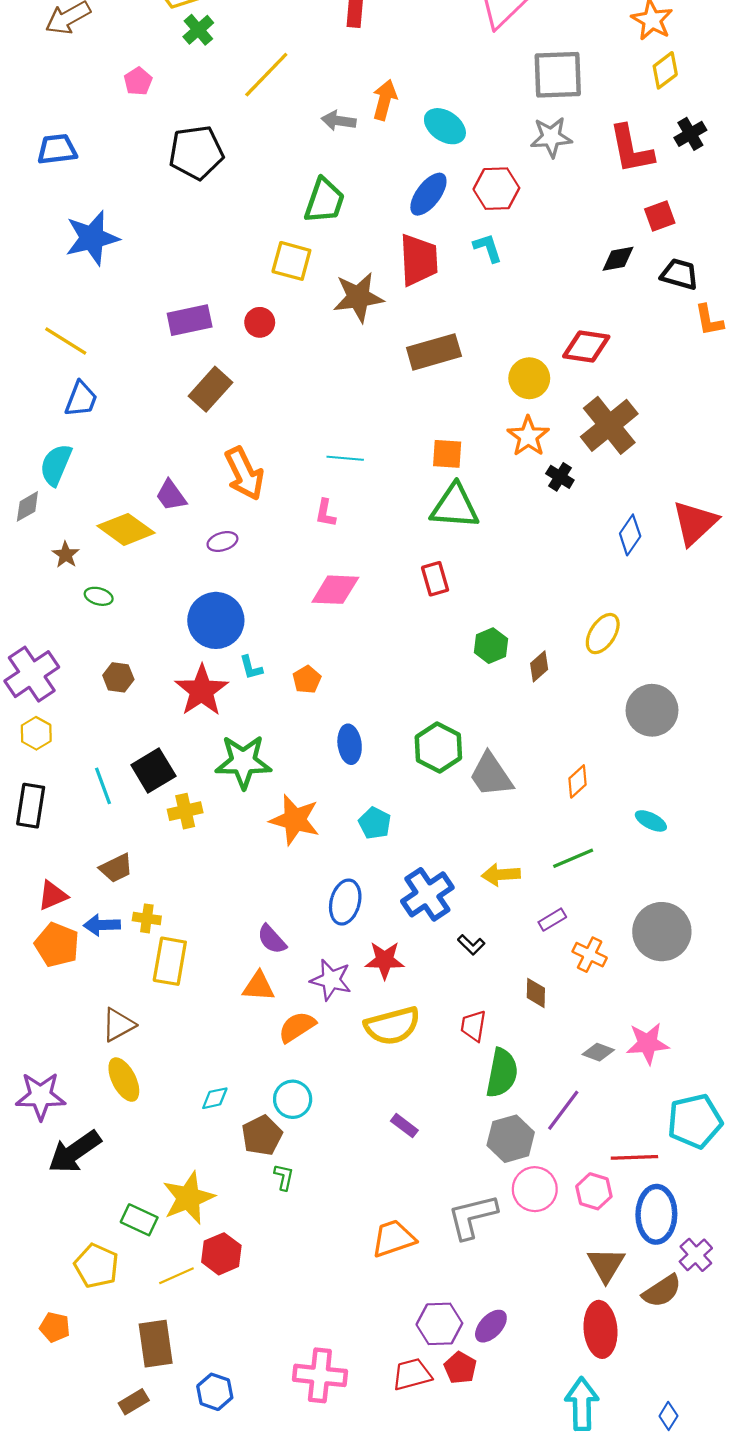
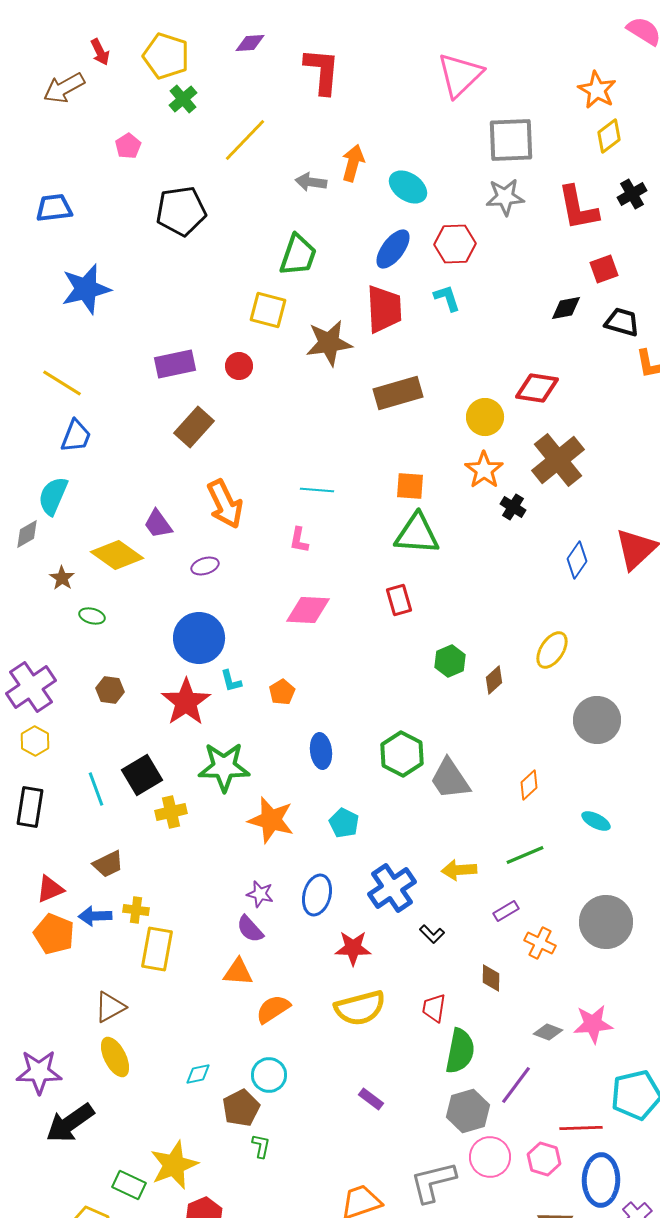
purple star: (331, 980) -> (260, 894), moved, size x0.7

